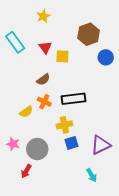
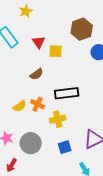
yellow star: (43, 16) -> (26, 11), moved
orange cross: (44, 102) -> (38, 104), moved
blue square: (71, 143) -> (65, 147), moved
red arrow: (26, 171) -> (12, 165), moved

